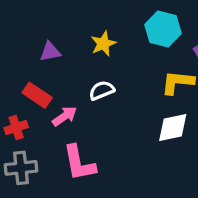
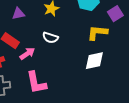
white semicircle: (102, 90) -> (50, 38), turned -140

